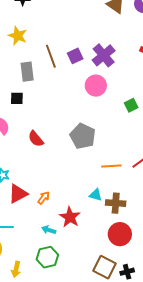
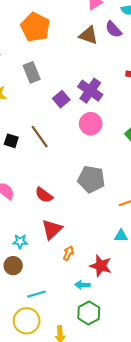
brown line: (51, 56) -> (40, 137), moved
gray rectangle: (27, 72) -> (32, 72), moved
black square: (17, 98) -> (11, 141), moved, turned 32
red triangle: (18, 194) -> (52, 229), moved

